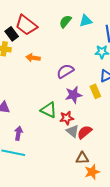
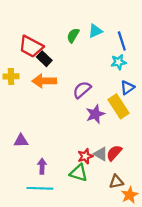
black rectangle: (12, 34) -> (44, 59), moved
orange arrow: (33, 58) -> (44, 81), size x1.5
yellow rectangle: (95, 91) -> (118, 106), size x1.5
green triangle: (49, 110) -> (79, 173), moved
red star: (67, 118) -> (85, 156), moved

